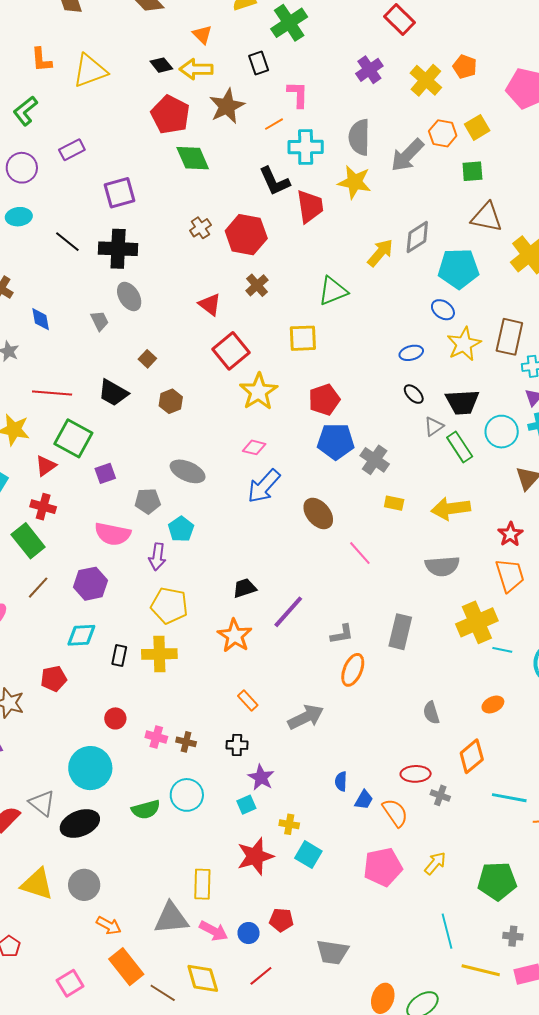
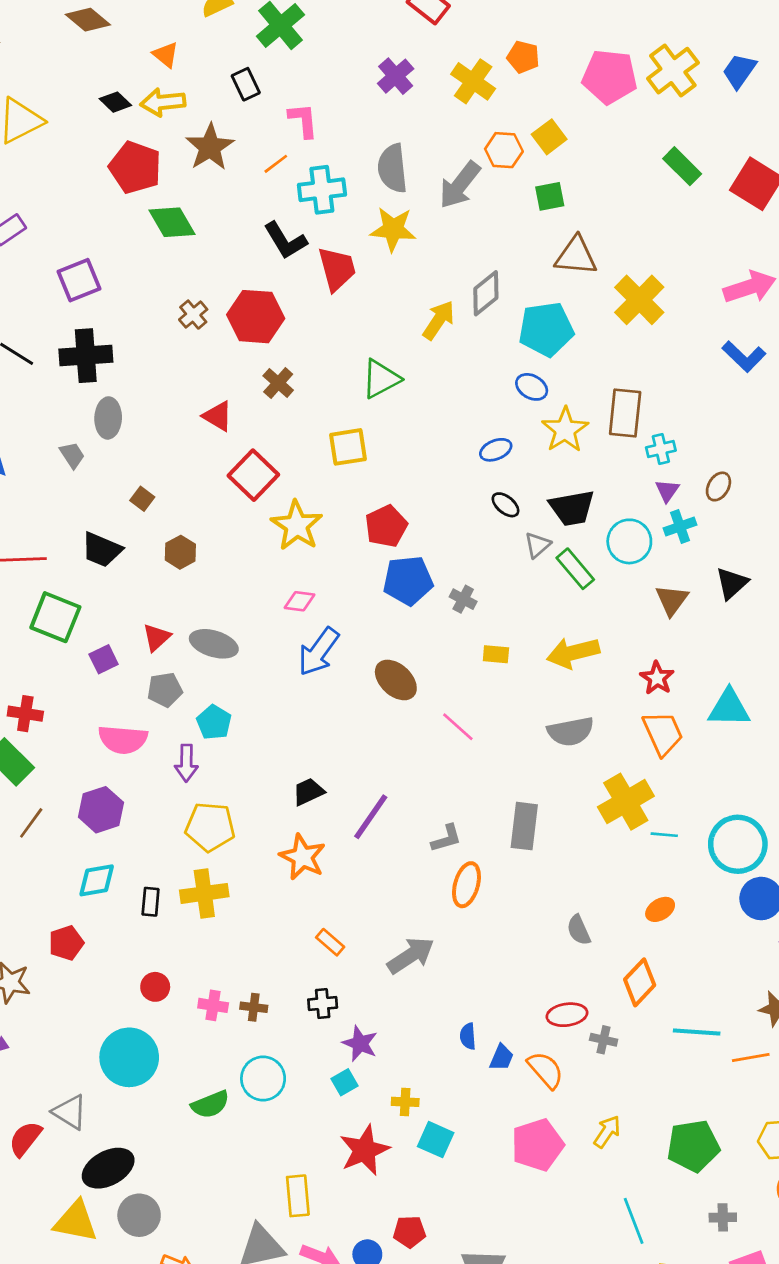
gray ellipse: (129, 297) -> (108, 418), turned 40
gray cross: (375, 460) -> (463, 599), size x0.7
red triangle: (46, 466) -> (157, 637), moved
black ellipse: (80, 824) -> (108, 1168), moved

